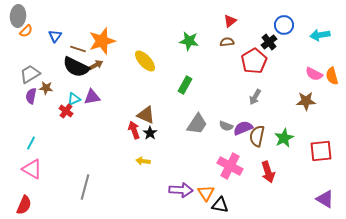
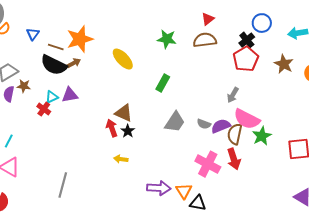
brown semicircle: (227, 42) -> (205, 40), size x1.6
red pentagon: (254, 61) -> (246, 59), moved
pink semicircle: (314, 74) -> (247, 119), moved, size x1.5
brown star: (306, 101) -> (284, 64), moved, turned 30
red arrow: (268, 172) -> (234, 159), moved

